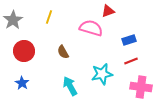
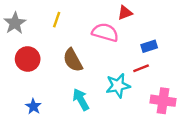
brown semicircle: (63, 52) -> (73, 60), size x1.5
red line: (131, 61) -> (141, 68), moved
blue star: (22, 83) -> (33, 106), moved

